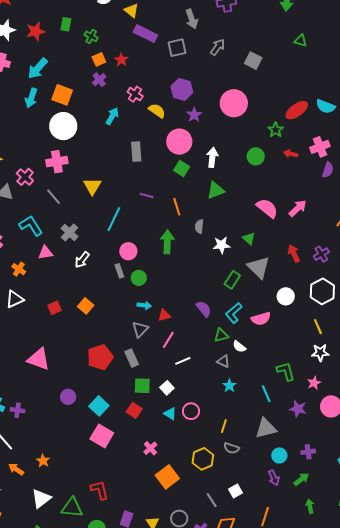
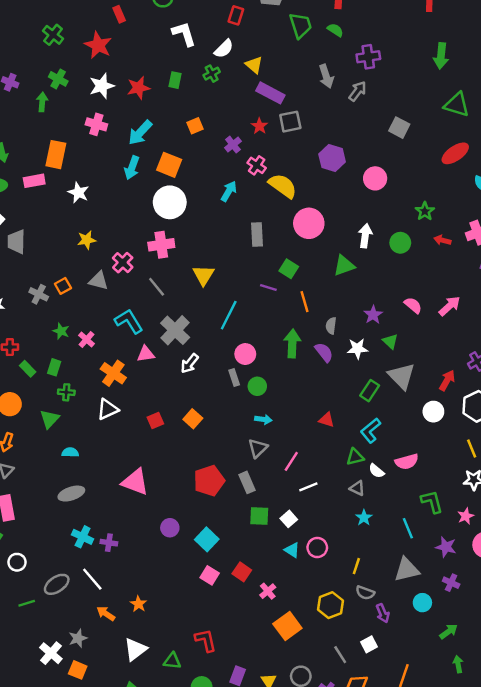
green cross: (91, 36) -> (212, 74), moved, turned 32
green triangle: (301, 41) -> (457, 105), size x1.6
gray arrow: (218, 47) -> (358, 91), moved
gray square: (177, 48) -> (290, 122), moved
orange square: (99, 59) -> (195, 126), moved
red star: (121, 60) -> (259, 126), moved
purple cross: (99, 80) -> (233, 145), moved
purple hexagon: (182, 89) -> (332, 158), moved
pink circle: (234, 103) -> (375, 178), size x0.7
red ellipse: (297, 110) -> (455, 153), moved
yellow semicircle: (157, 111) -> (283, 186), size x1.4
purple star: (194, 115) -> (373, 315), moved
white arrow: (212, 157) -> (365, 236), moved
green square: (182, 169) -> (289, 269), moved
green triangle: (216, 190) -> (344, 266), moved
pink semicircle: (267, 208) -> (413, 305), size x0.7
gray cross: (70, 232) -> (175, 330), size x1.4
red arrow: (294, 253) -> (447, 380), moved, turned 54
orange cross: (19, 269) -> (113, 373), size x1.5
purple semicircle: (204, 309) -> (324, 352), moved
red triangle: (164, 315) -> (327, 420), moved, turned 32
pink semicircle: (261, 319) -> (407, 462), moved
red square: (134, 410) -> (242, 572), moved
pink square: (102, 436) -> (210, 575), size x0.7
purple cross: (308, 452) -> (451, 583), moved, turned 32
purple arrow: (274, 478) -> (383, 613), moved
green triangle: (72, 508) -> (172, 661), size x0.7

